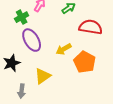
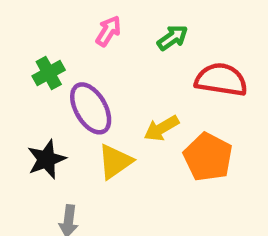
green cross: (22, 17) -> (49, 73), moved
yellow triangle: (43, 76) -> (115, 161), moved

